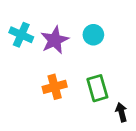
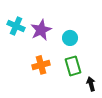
cyan circle: (93, 35) -> (70, 38), moved

